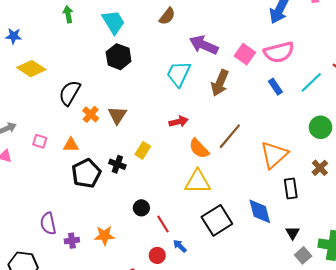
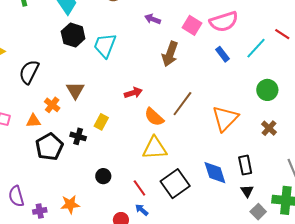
purple arrow: (204, 45) -> (153, 19), size x0.6
cyan trapezoid: (179, 74) -> (105, 45), moved
orange cross: (91, 114) -> (52, 105), moved
black rectangle: (291, 188) -> (245, 165), moved
red line: (163, 224) -> (139, 188), moved

